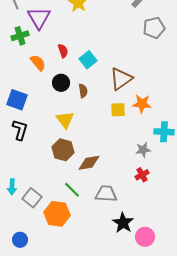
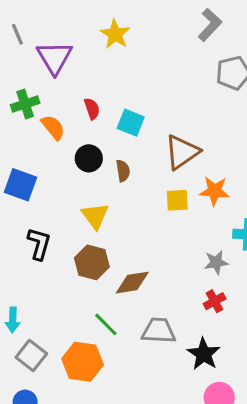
green cross: (20, 36) -> (25, 104), moved
cyan square: (88, 60) -> (131, 123), turned -30
black L-shape: (20, 130) -> (39, 244), moved
gray square: (32, 198) -> (31, 356), moved
black star: (123, 223) -> (204, 354), moved

